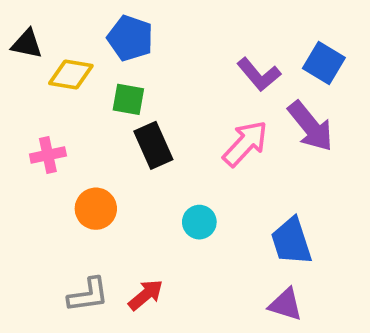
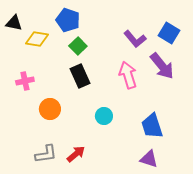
green square: (128, 99) -> (78, 46), moved, turned 36
pink arrow: (245, 144) -> (128, 75), turned -60

